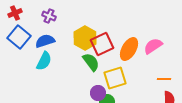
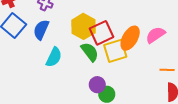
blue semicircle: (45, 41) -> (41, 30), turned -48
cyan semicircle: (44, 61) -> (54, 57), moved
yellow square: (115, 78) -> (115, 51), moved

